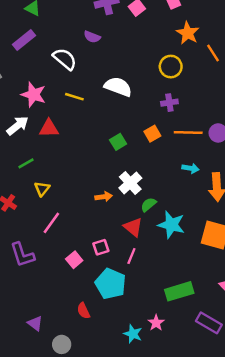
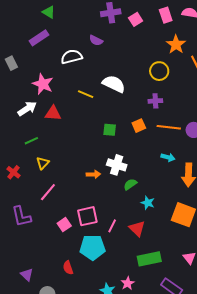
white semicircle: (65, 59) -> (72, 57), turned -60
yellow line: (74, 97) -> (86, 94), moved
green square: (118, 142) -> (110, 130), turned 32
white cross: (130, 183) -> (117, 165), turned -36
cyan star: (171, 225) -> (148, 203), size x0.6
red triangle: (133, 227) -> (137, 229), moved
pink square: (101, 247) -> (87, 216), size x1.5
cyan pentagon: (110, 284) -> (93, 247), turned -30

